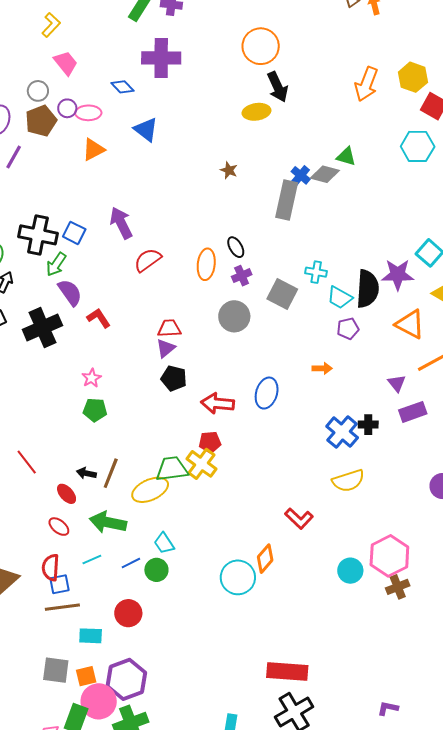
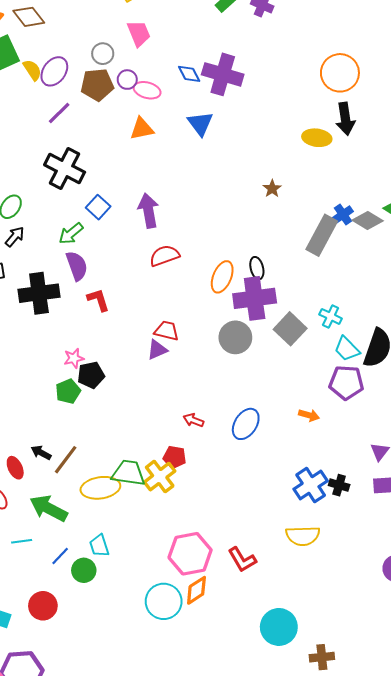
purple cross: (161, 58) -> (223, 74), moved
black cross: (38, 235) -> (65, 168), moved
purple cross: (242, 276) -> (255, 298), size x2.0
purple pentagon: (348, 329) -> (346, 383), size x1.5
black pentagon: (174, 378) -> (91, 375), moved, turned 30
red arrow: (218, 403) -> (193, 420), size x0.6
green pentagon: (95, 410) -> (68, 391), turned 30
pink hexagon: (389, 556) -> (190, 554), moved
blue line: (131, 563) -> (60, 556), turned -36
cyan circle: (350, 571) -> (279, 627), size x1.4

